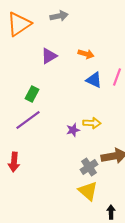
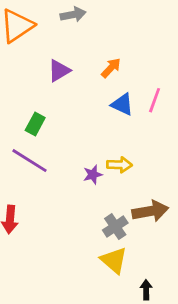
orange arrow: (86, 54) -> (111, 68), turned -63
purple line: (28, 120) -> (30, 161), turned 68

